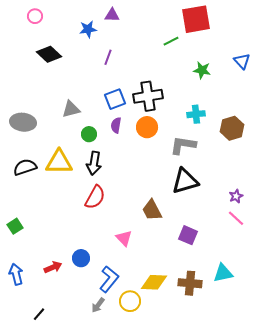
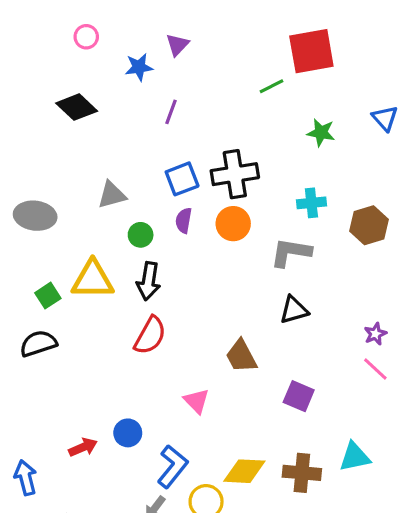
purple triangle: (112, 15) -> (177, 45), turned -49
pink circle: (35, 16) -> (86, 37), moved
black semicircle: (25, 167) -> (38, 343), moved
black triangle: (185, 181) -> (294, 310), size x0.7
green square: (15, 226) -> (48, 296), moved
blue arrow: (16, 274) -> (26, 478), moved

